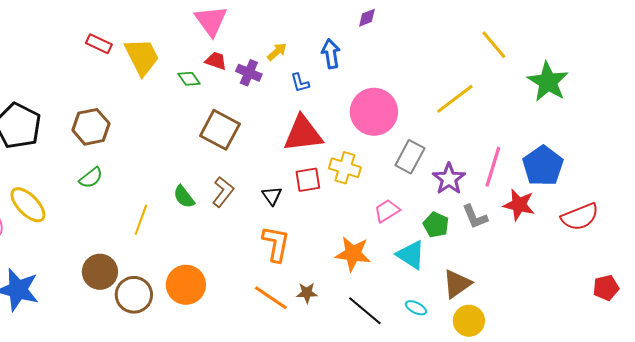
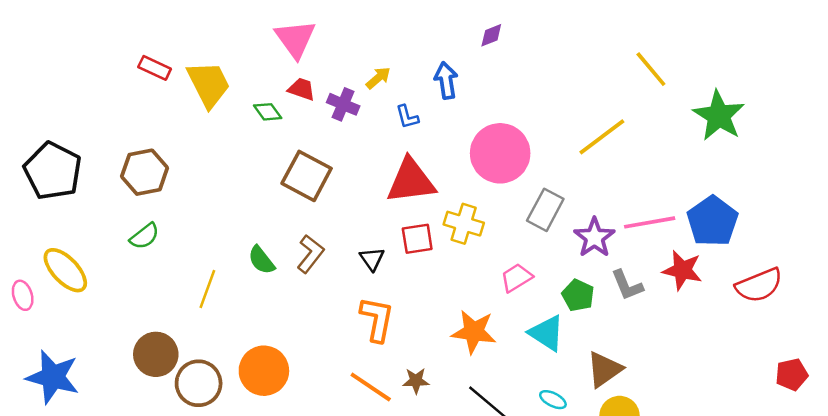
pink line: (493, 167) -> (650, 222), turned 63

